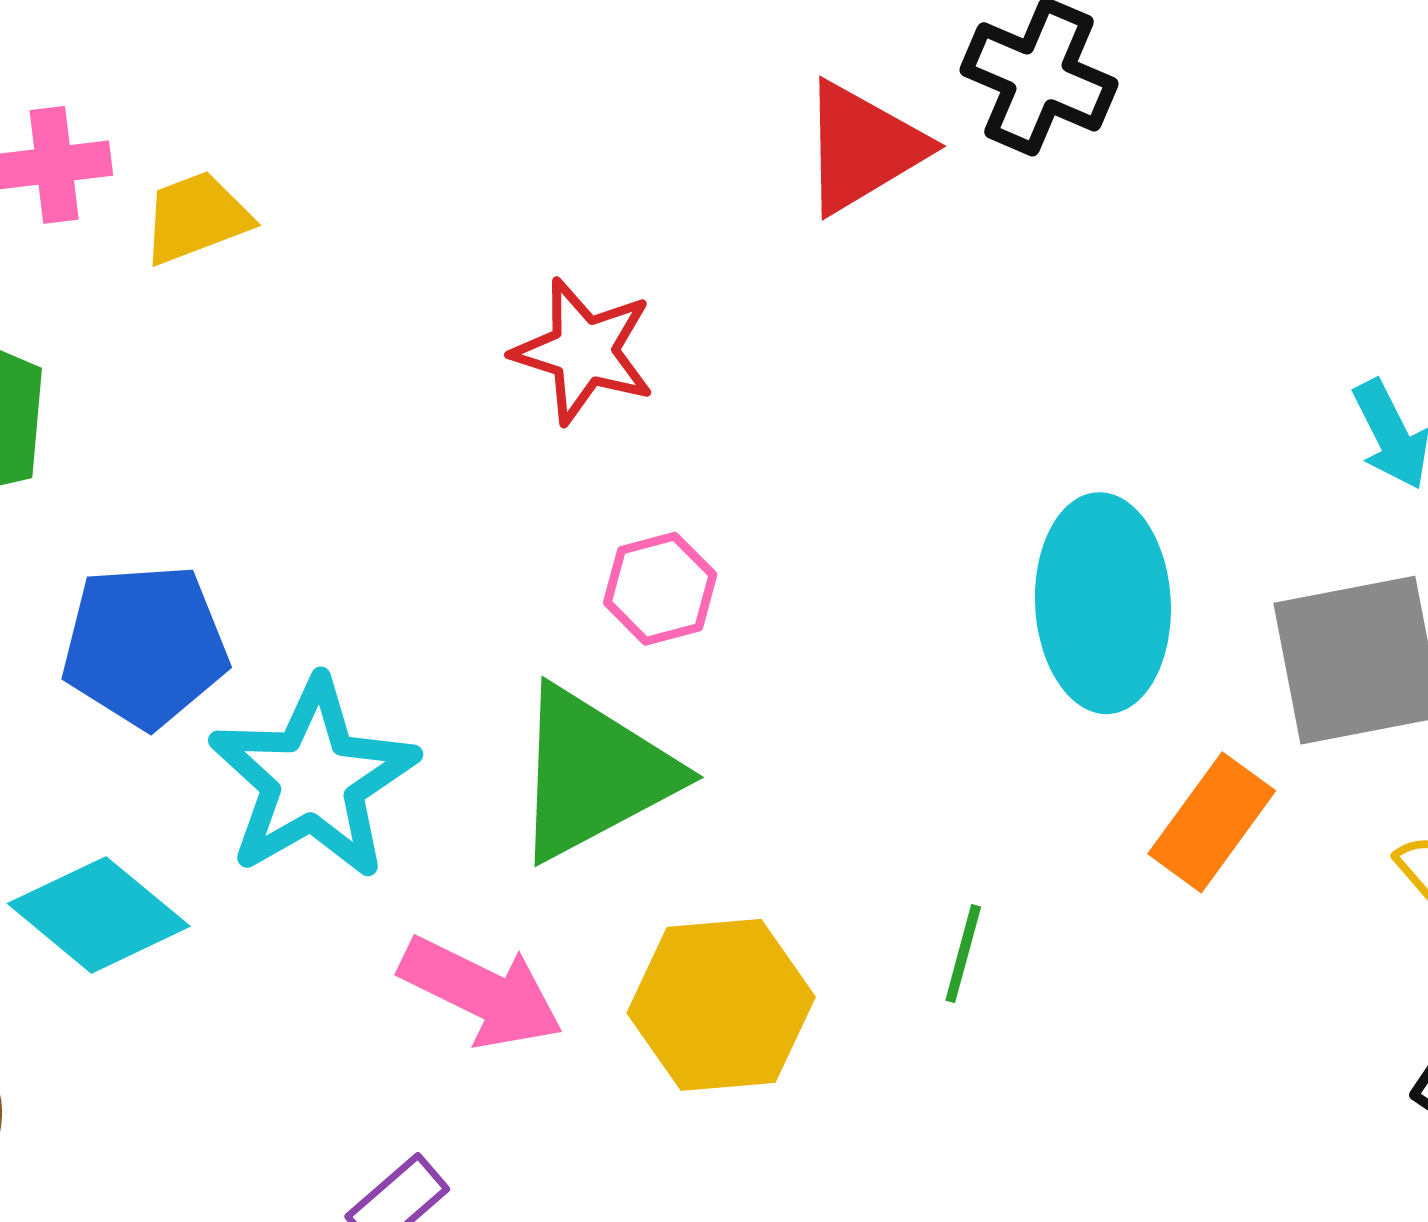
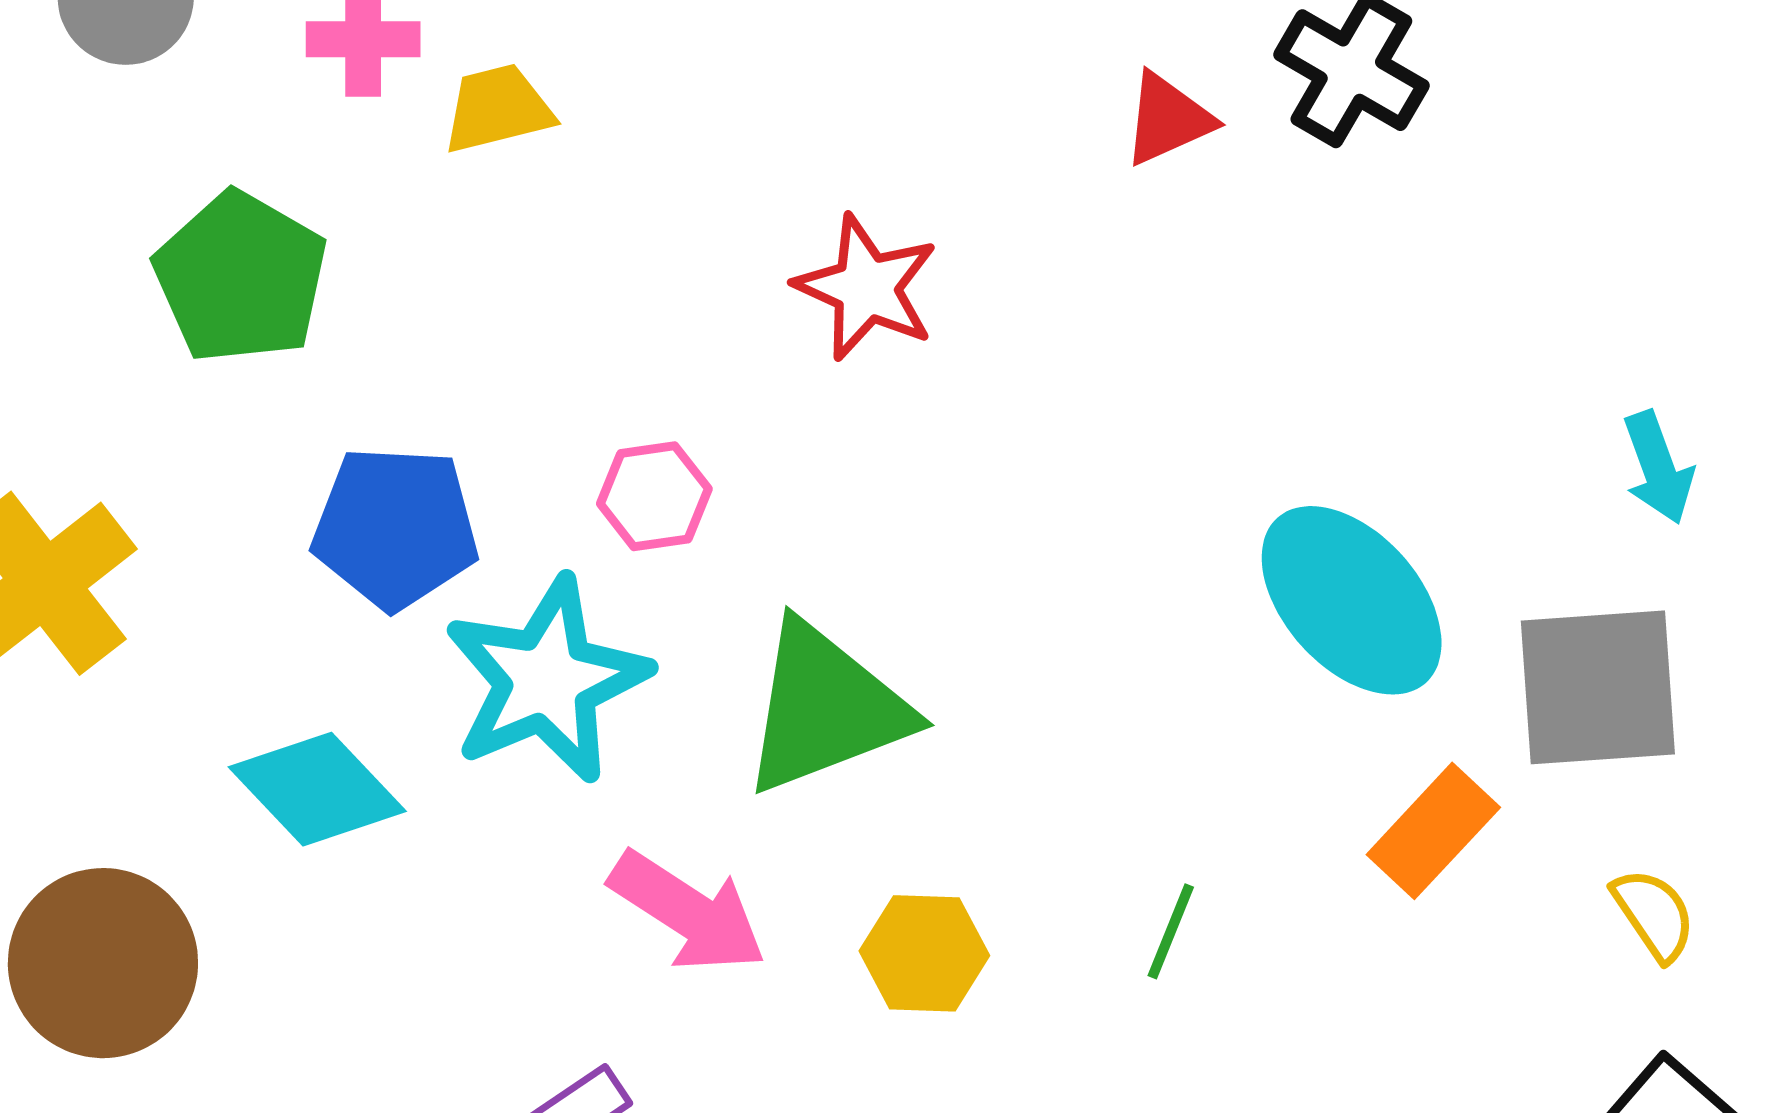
red triangle: (863, 147) -> (1168, 119), size x0.7
pink hexagon: (660, 589) -> (654, 496), moved
cyan ellipse: (1103, 603) -> (1352, 600), turned -46
yellow hexagon: (721, 1005) -> (924, 953), size x0.7

